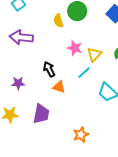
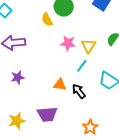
black arrow: (49, 69) -> (79, 91), moved
purple star: (18, 83) -> (18, 77), moved
purple trapezoid: (41, 114) -> (47, 114), turned 85

